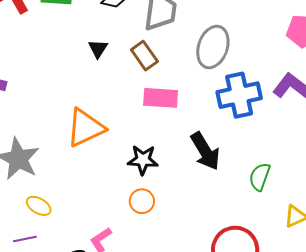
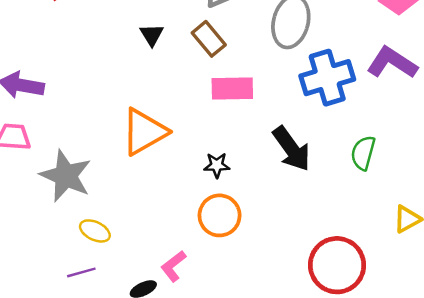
black star: (143, 160) -> (217, 165), size x0.7
green semicircle: (260, 177) -> (363, 153), moved
orange circle: (142, 201) -> (220, 215), size x1.4

